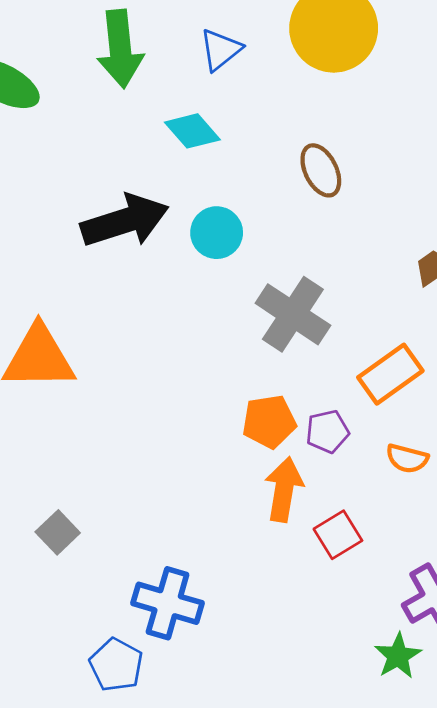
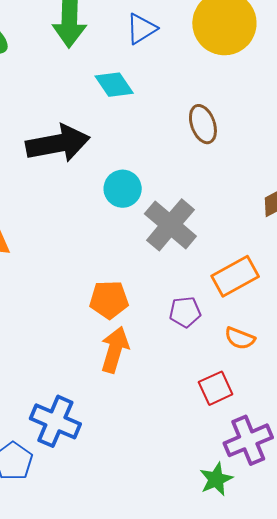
cyan circle: (217, 233) -> (123, 189), moved
orange pentagon: (269, 422) -> (109, 300), moved
orange arrow: (284, 489) -> (115, 350), moved
red square: (338, 535) -> (216, 388), moved

